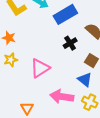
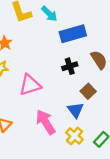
pink arrow: (62, 97) -> (46, 122), turned 35

